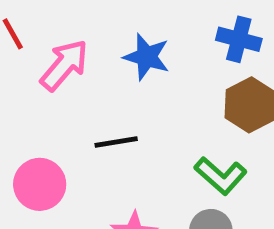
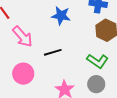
pink arrow: (64, 65) -> (22, 37), moved, turned 105

